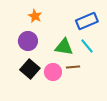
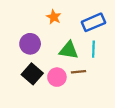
orange star: (35, 16) -> (54, 17), moved
cyan line: (87, 46) -> (93, 49), turned 42

